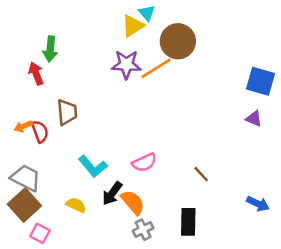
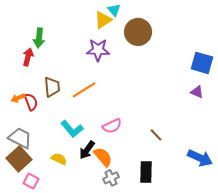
orange line: (156, 68) -> (84, 90), moved
red arrow: (36, 73) -> (28, 57), turned 36
blue arrow: (258, 204) -> (200, 158), size x1.4

